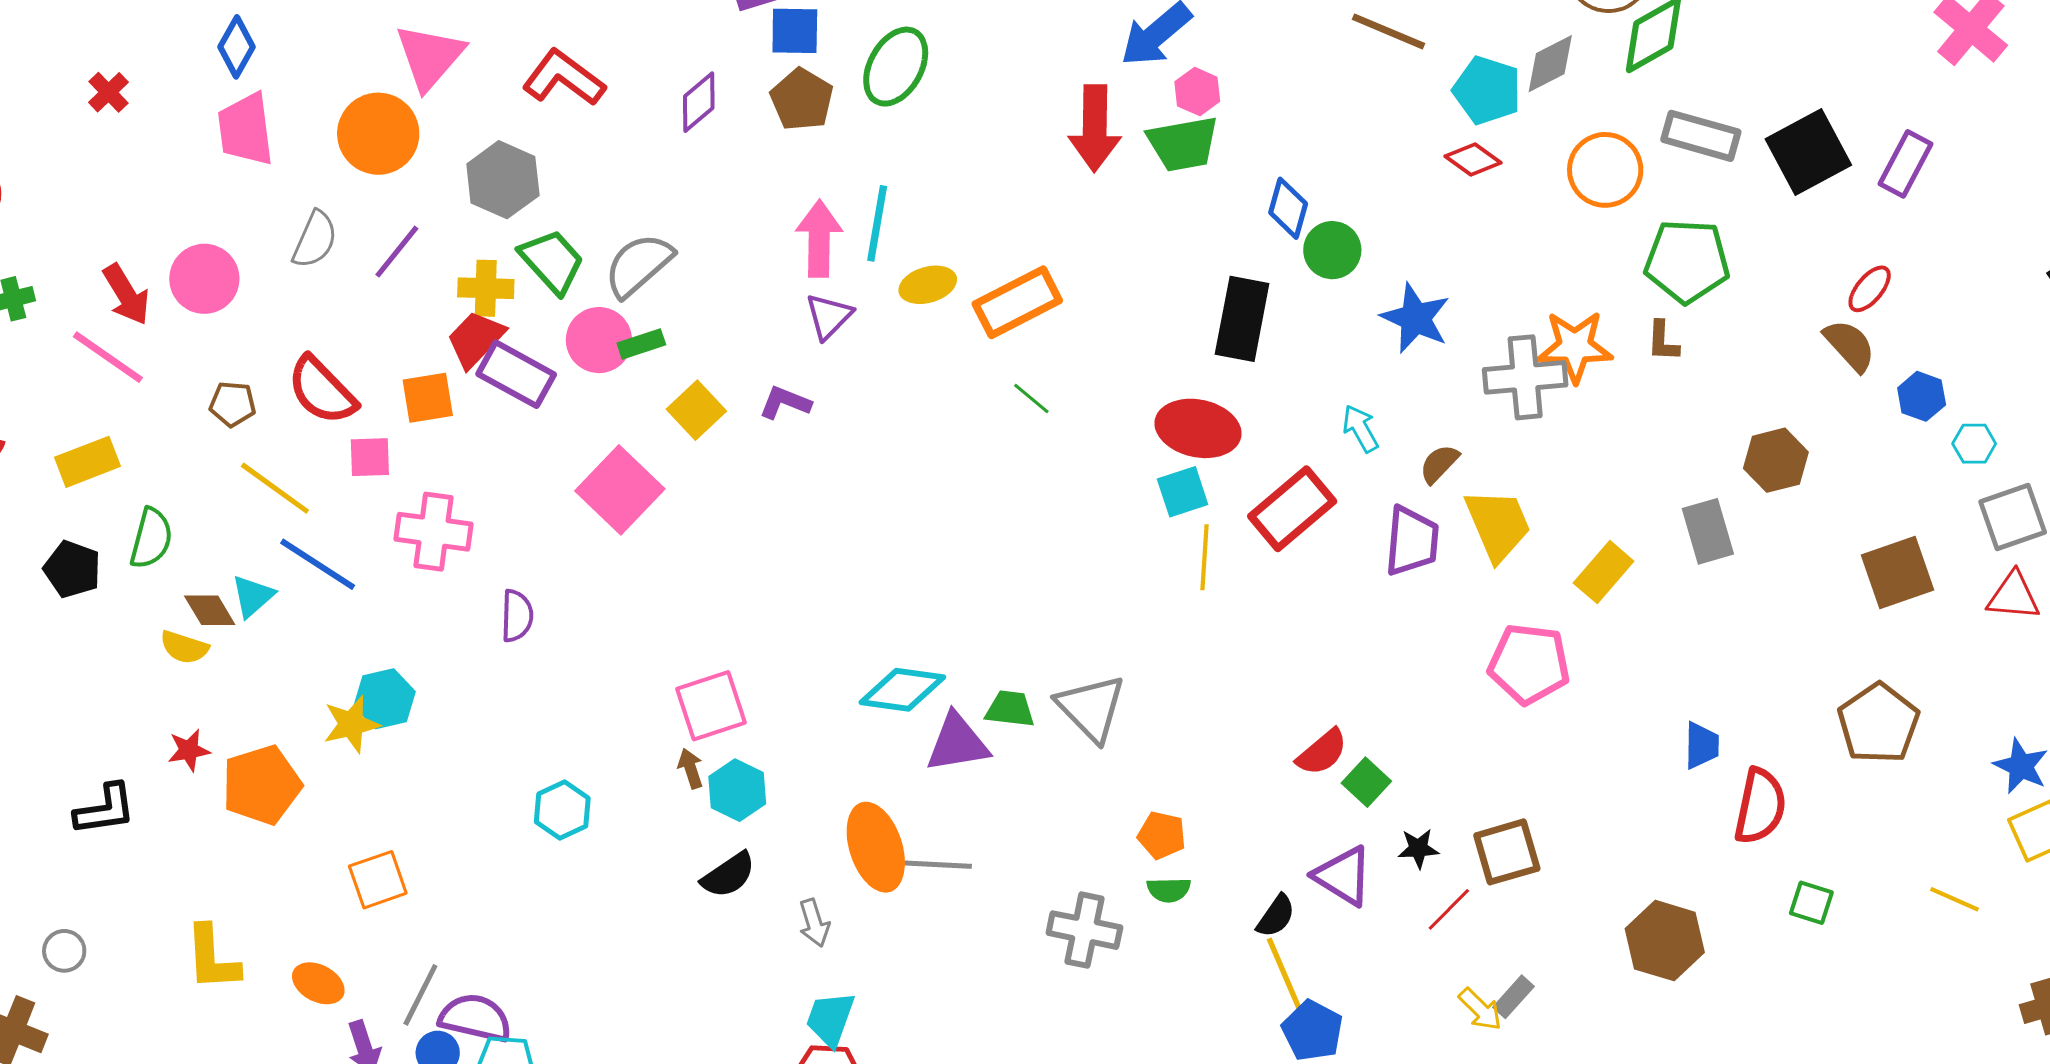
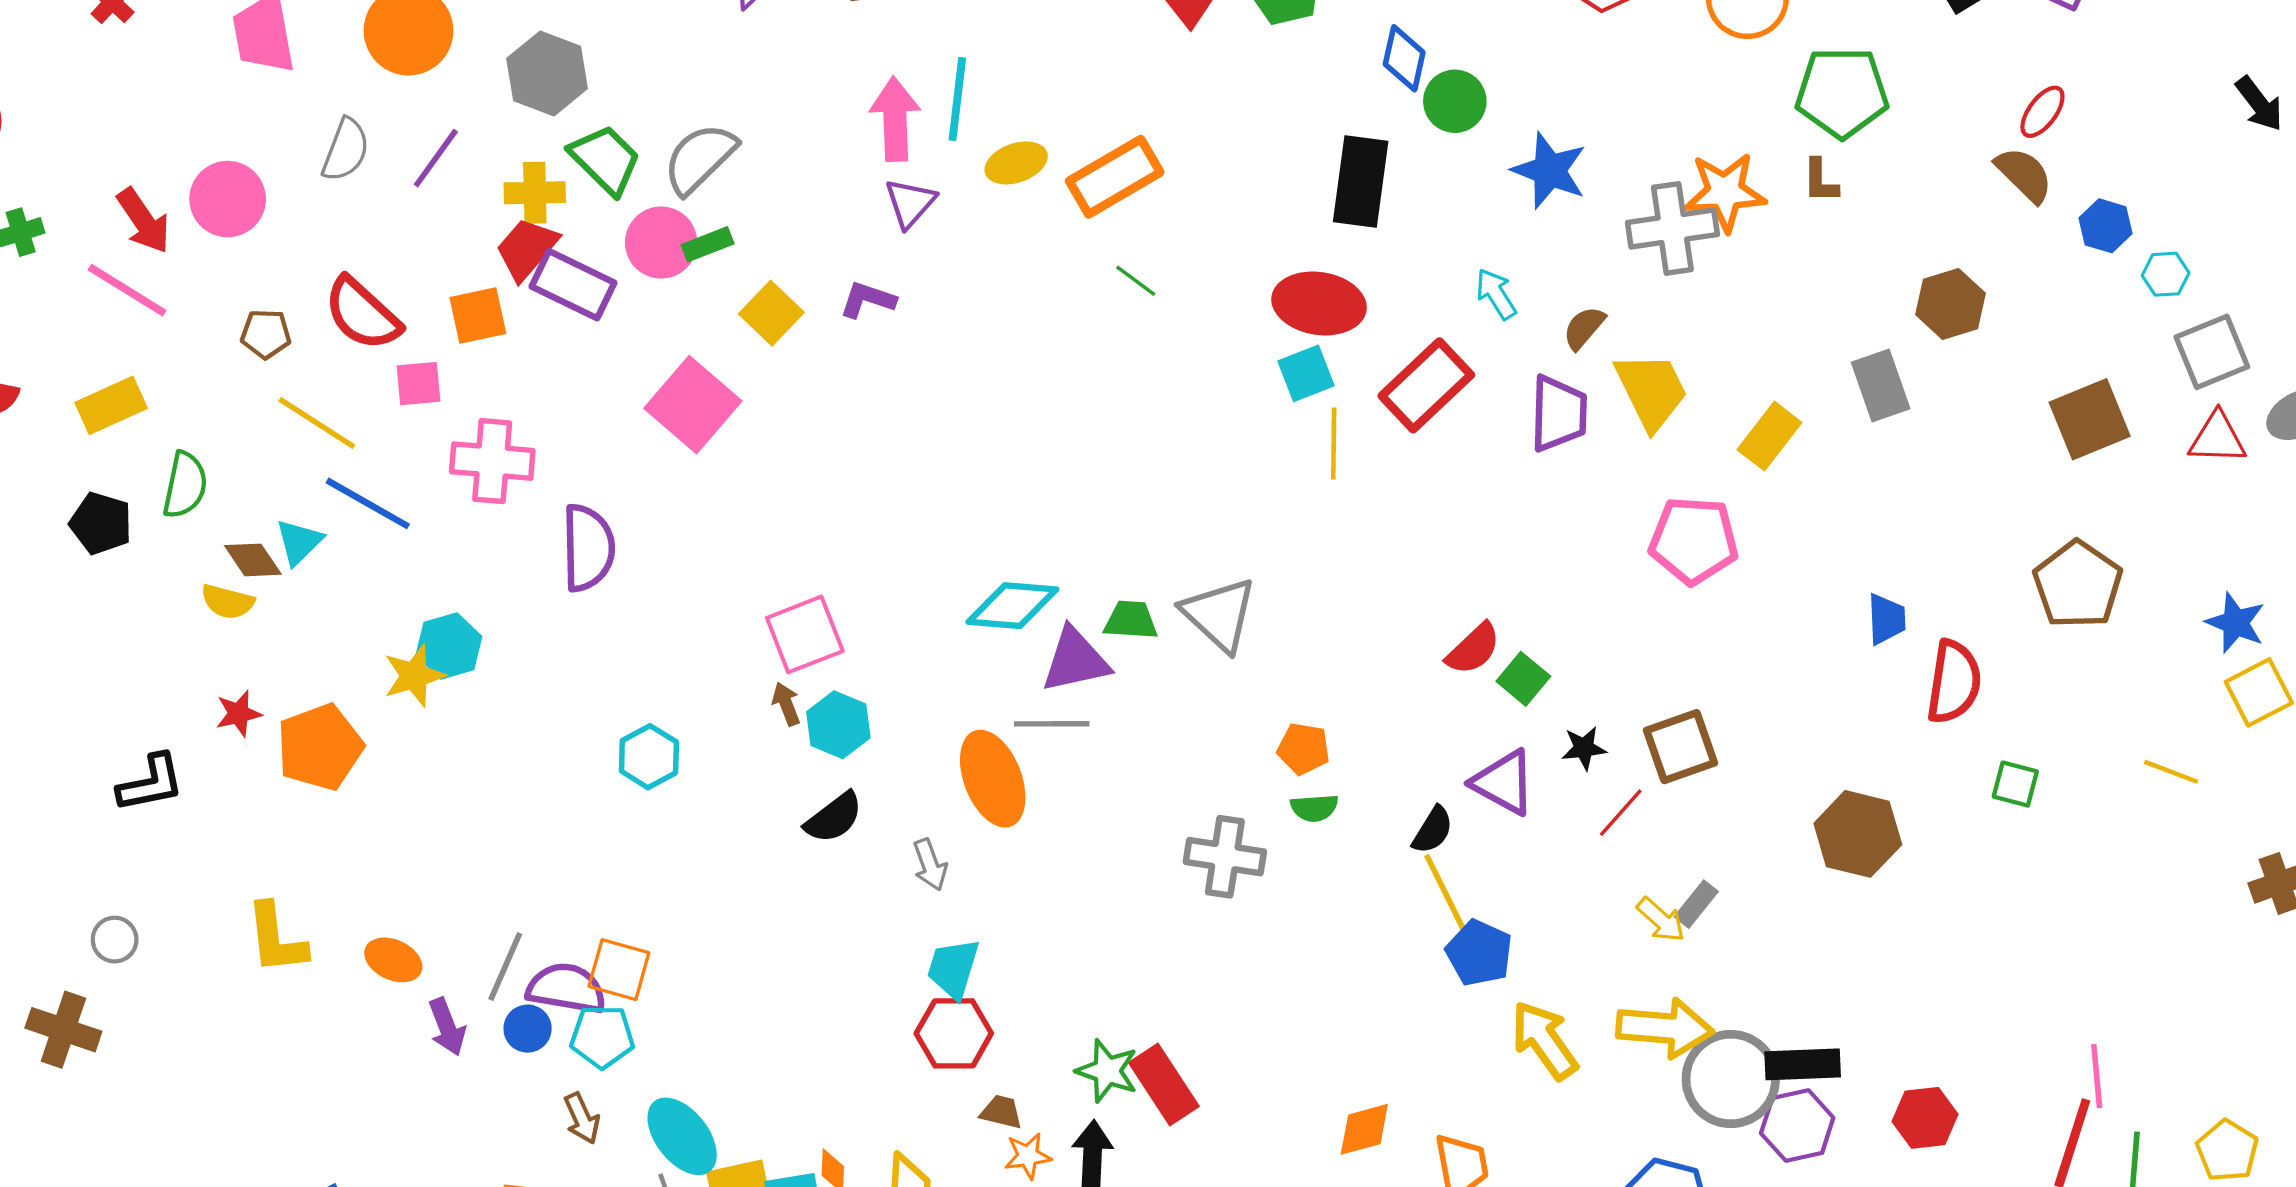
purple semicircle: (517, 616) -> (588, 548), size x1.5
gray line: (937, 865) -> (1052, 724), moved
orange square: (378, 880) -> (619, 970), moved, turned 38

